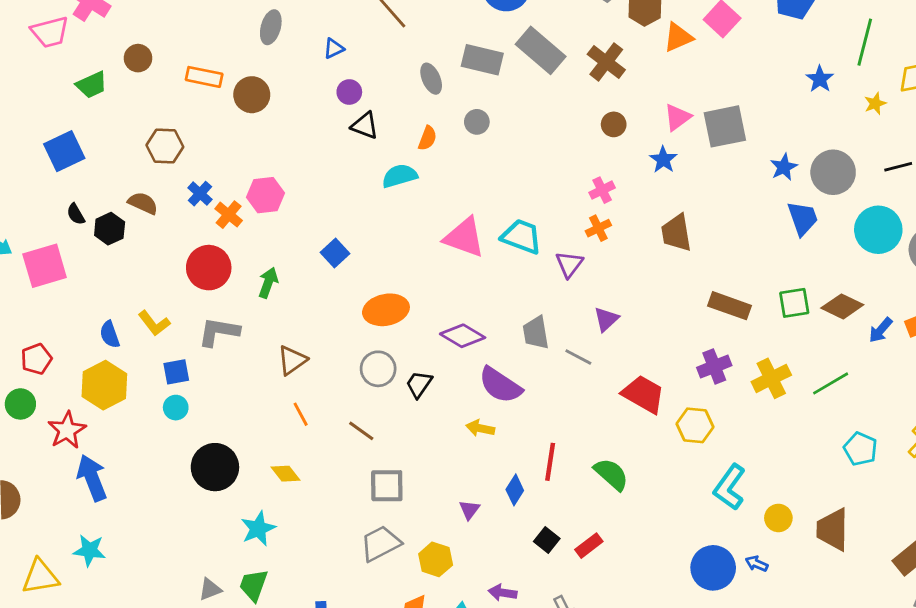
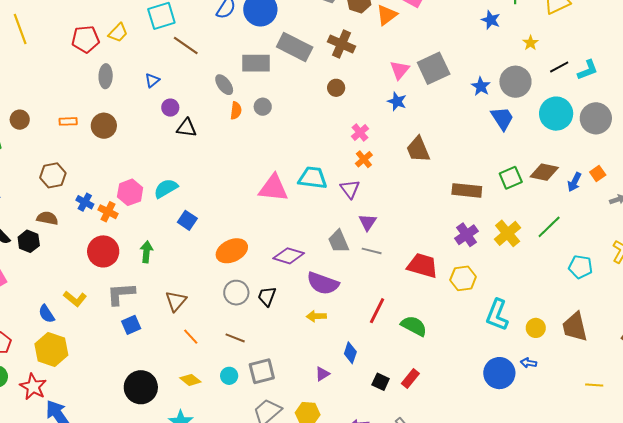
orange rectangle: (204, 77) -> (68, 121), size x0.7
yellow star: (875, 104) -> (530, 43), moved
brown circle: (614, 124) -> (336, 88), moved
orange semicircle: (427, 138) -> (236, 111), moved
cyan semicircle: (400, 176) -> (166, 188), moved
purple triangle: (606, 319) -> (368, 222), moved
blue square: (176, 372) -> (131, 325), moved
cyan circle: (176, 408) -> (229, 376), moved
red line: (550, 462) -> (377, 311), moved, turned 32
purple triangle: (469, 510) -> (322, 374), turned 35

